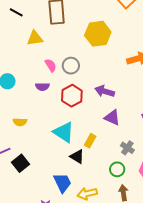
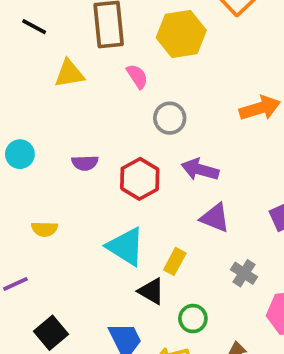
yellow hexagon: (98, 34) -> (181, 34), moved
pink semicircle: (51, 65) -> (137, 76), moved
gray circle: (71, 66) -> (170, 118), moved
black square: (20, 163) -> (51, 333), moved
green circle: (117, 169) -> (193, 319), moved

